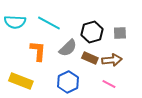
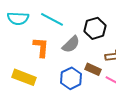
brown rectangle: (90, 58) -> (93, 69), moved

